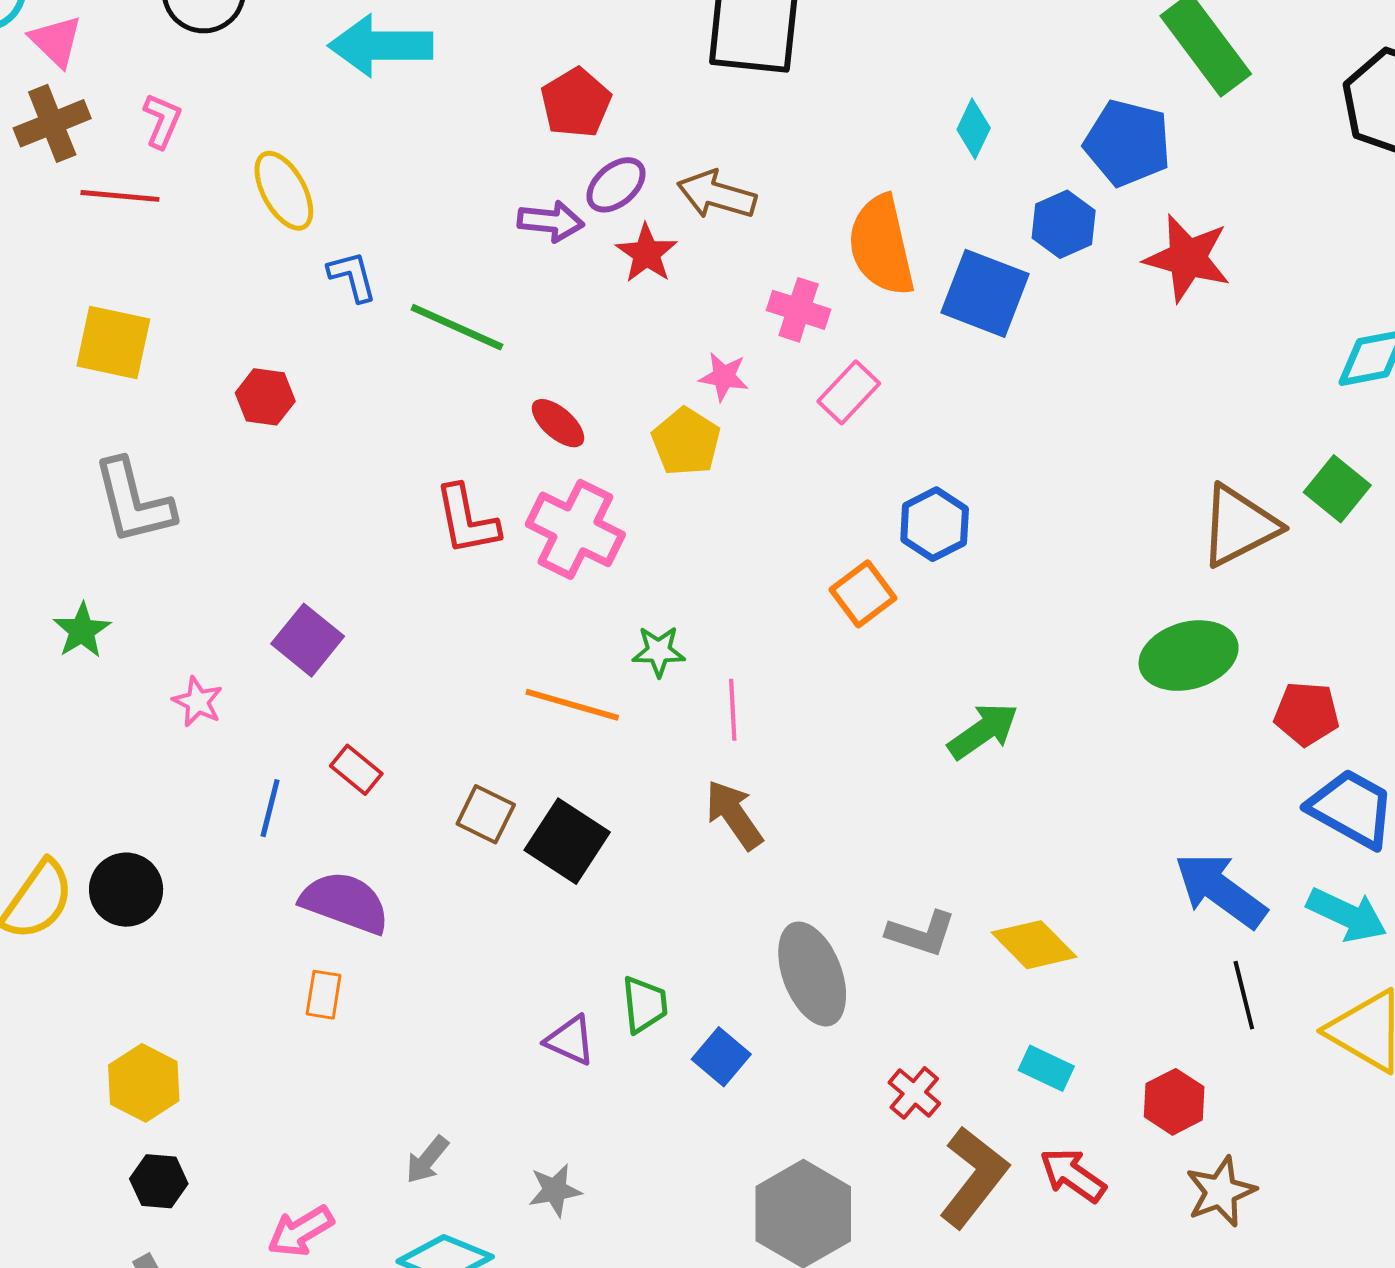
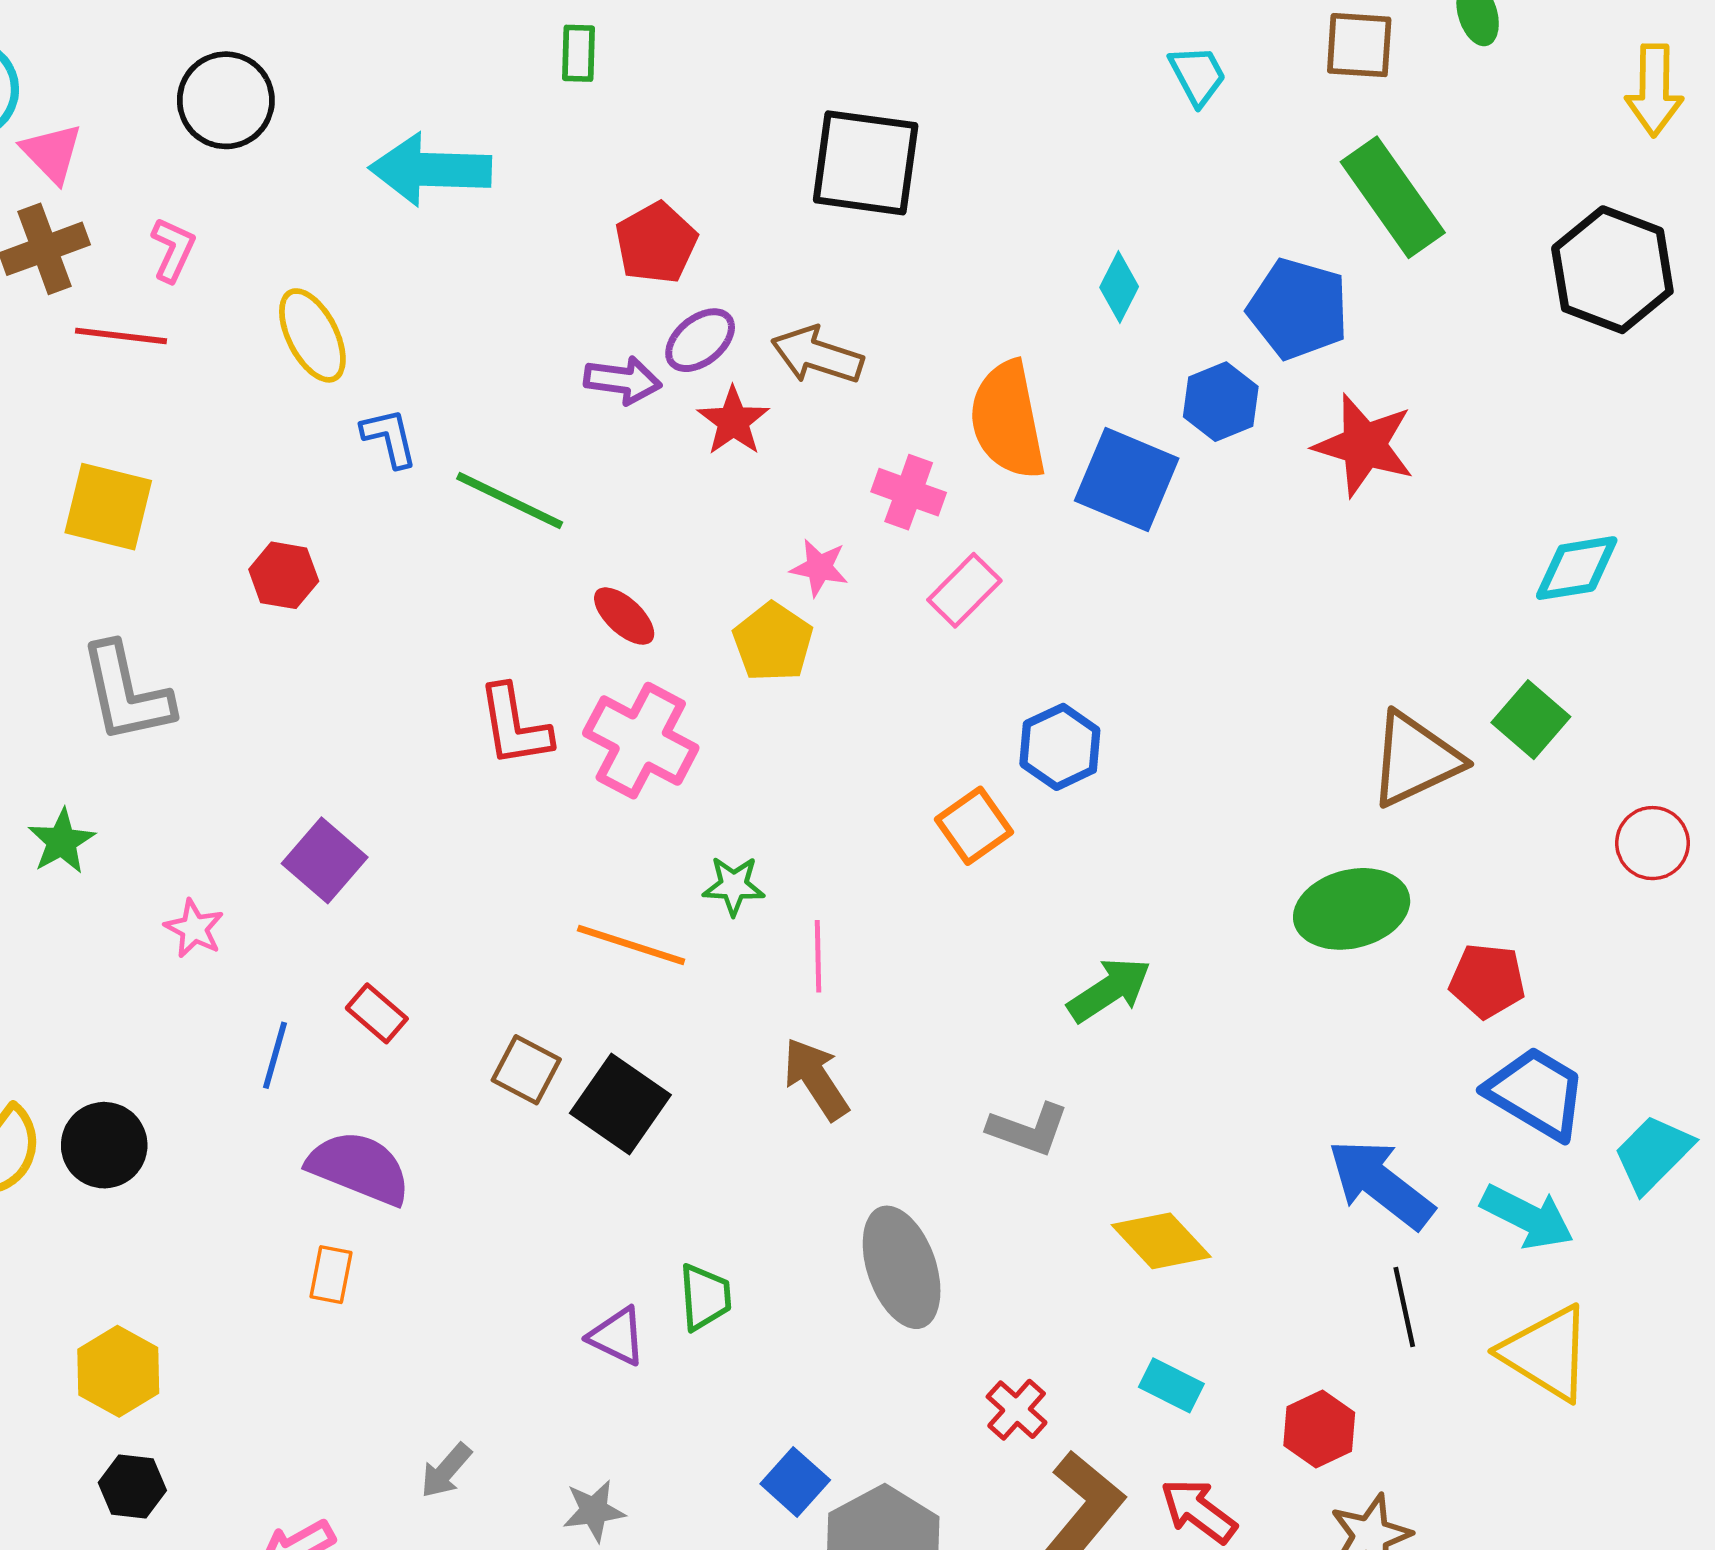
gray L-shape: (921, 933) -> (1028, 1129), moved
blue square: (721, 1057) -> (795, 1482), moved

